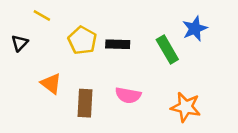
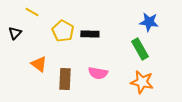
blue star: (195, 29) -> (149, 22), turned 30
green rectangle: (167, 50) -> (140, 49), moved

